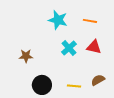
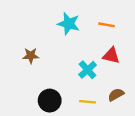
cyan cross: (69, 48) -> (88, 70), moved
brown star: (26, 56) -> (31, 56), moved

